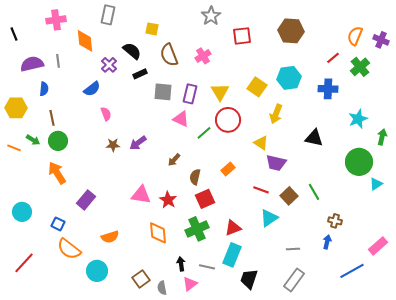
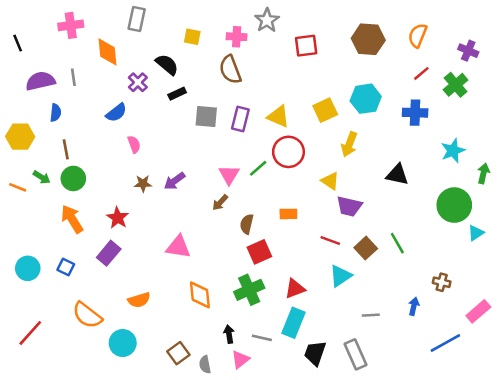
orange semicircle: (355, 36) -> (418, 35), moved
purple cross: (381, 40) -> (468, 51), moved
brown semicircle: (169, 55) -> (230, 70), moved
pink cross: (203, 56) -> (237, 37), moved, turned 35
yellow square: (257, 87) -> (325, 110), turned 30
yellow triangle: (220, 92) -> (278, 116), turned -36
pink triangle: (181, 119) -> (229, 175), moved, turned 36
orange rectangle: (228, 169) -> (288, 214), turned 40
red star: (168, 200) -> (118, 218), moved
brown cross: (335, 221) -> (442, 282), moved
blue square: (58, 224) -> (66, 267), moved
gray rectangle: (294, 280) -> (356, 354), moved, turned -60

